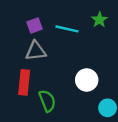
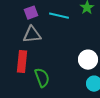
white circle: (87, 80) -> (88, 60), moved

